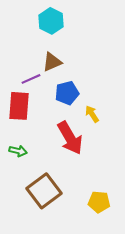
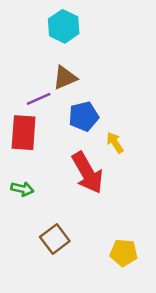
brown square: (44, 191) -> (55, 239), size x0.7

